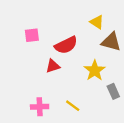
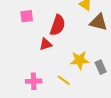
red semicircle: (66, 45) -> (58, 25), turned -45
yellow star: (95, 70) -> (80, 60), moved, turned 30

